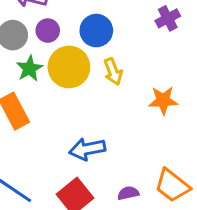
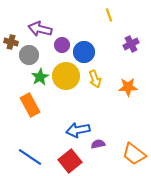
purple circle: (48, 31) -> (62, 45), moved
orange star: (163, 100) -> (128, 87), moved
purple semicircle: (128, 193) -> (98, 144), moved

